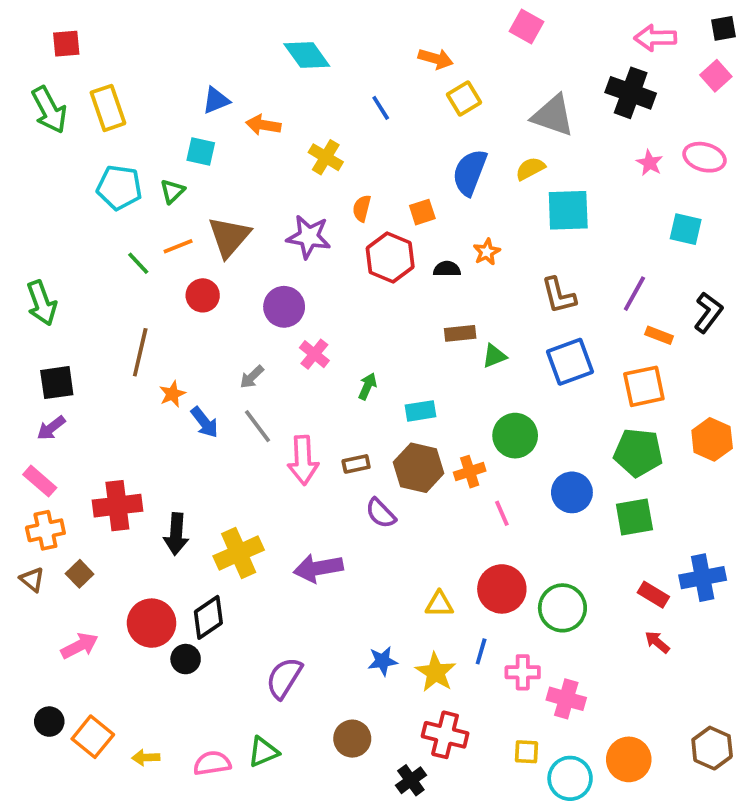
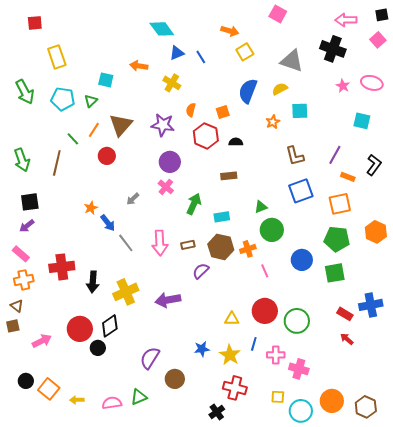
blue triangle: (216, 100) -> (177, 53), moved
green arrow: (49, 110) -> (25, 92), moved
cyan square: (568, 210) -> (300, 111), size x0.7
orange line: (178, 246) -> (94, 130), turned -35
orange star: (487, 252) -> (273, 122), moved
purple circle: (284, 307) -> (170, 162), moved
brown rectangle: (460, 333) -> (229, 176), moved
brown line: (140, 352) -> (57, 163), moved
green triangle: (494, 356) -> (261, 207), moved
green arrow: (367, 386) -> (194, 204), size x1.5
gray line: (258, 426) -> (126, 243), moved
purple semicircle: (381, 513) -> (201, 271), turned 90
brown square: (80, 574) -> (13, 326), moved, turned 32
brown circle: (352, 739) -> (175, 379), moved
brown hexagon: (712, 748) -> (366, 407), moved

